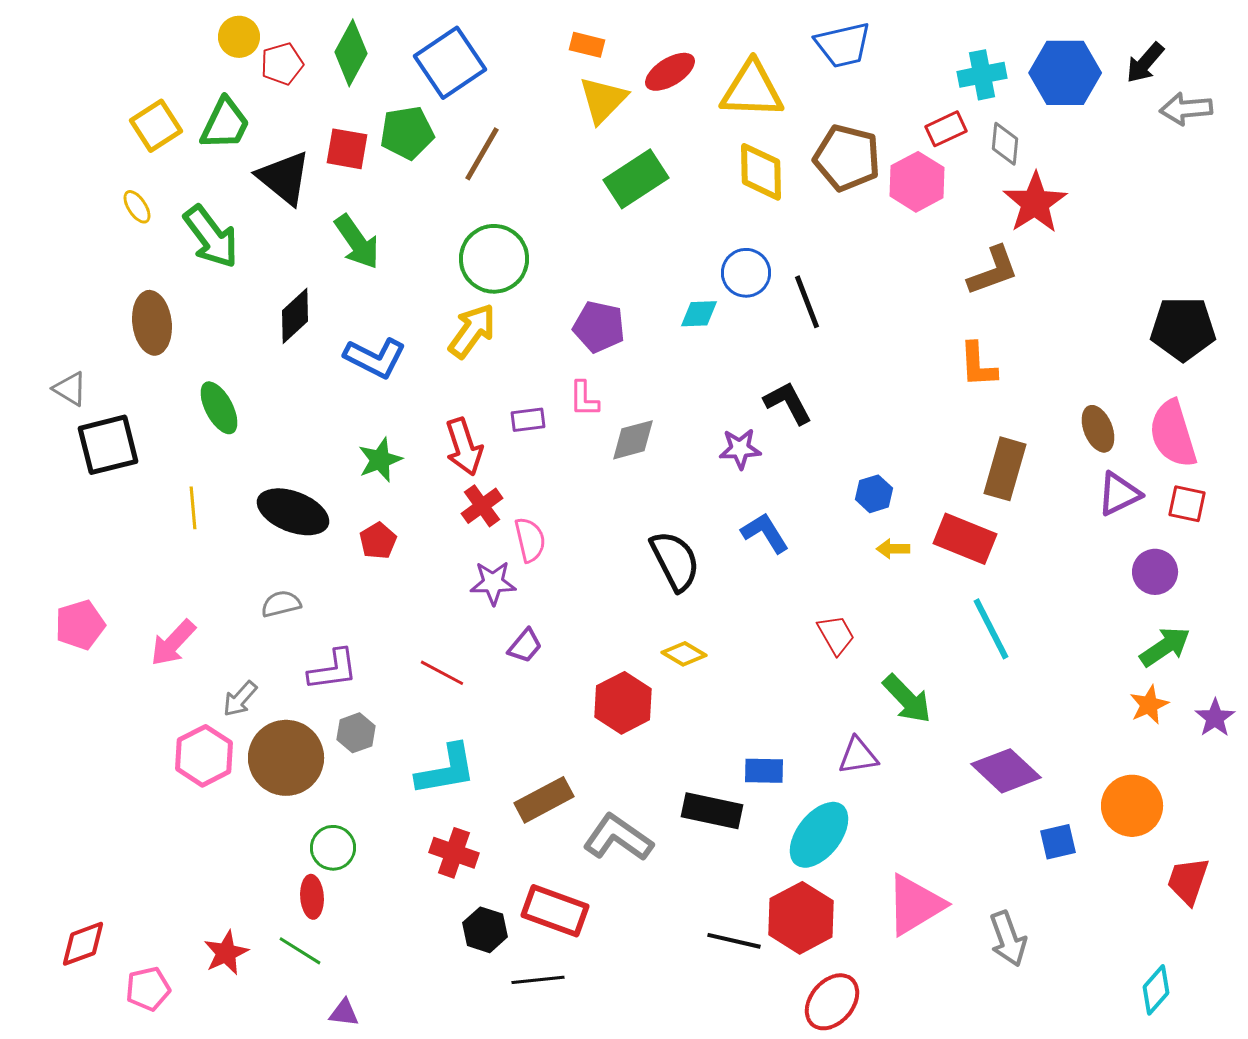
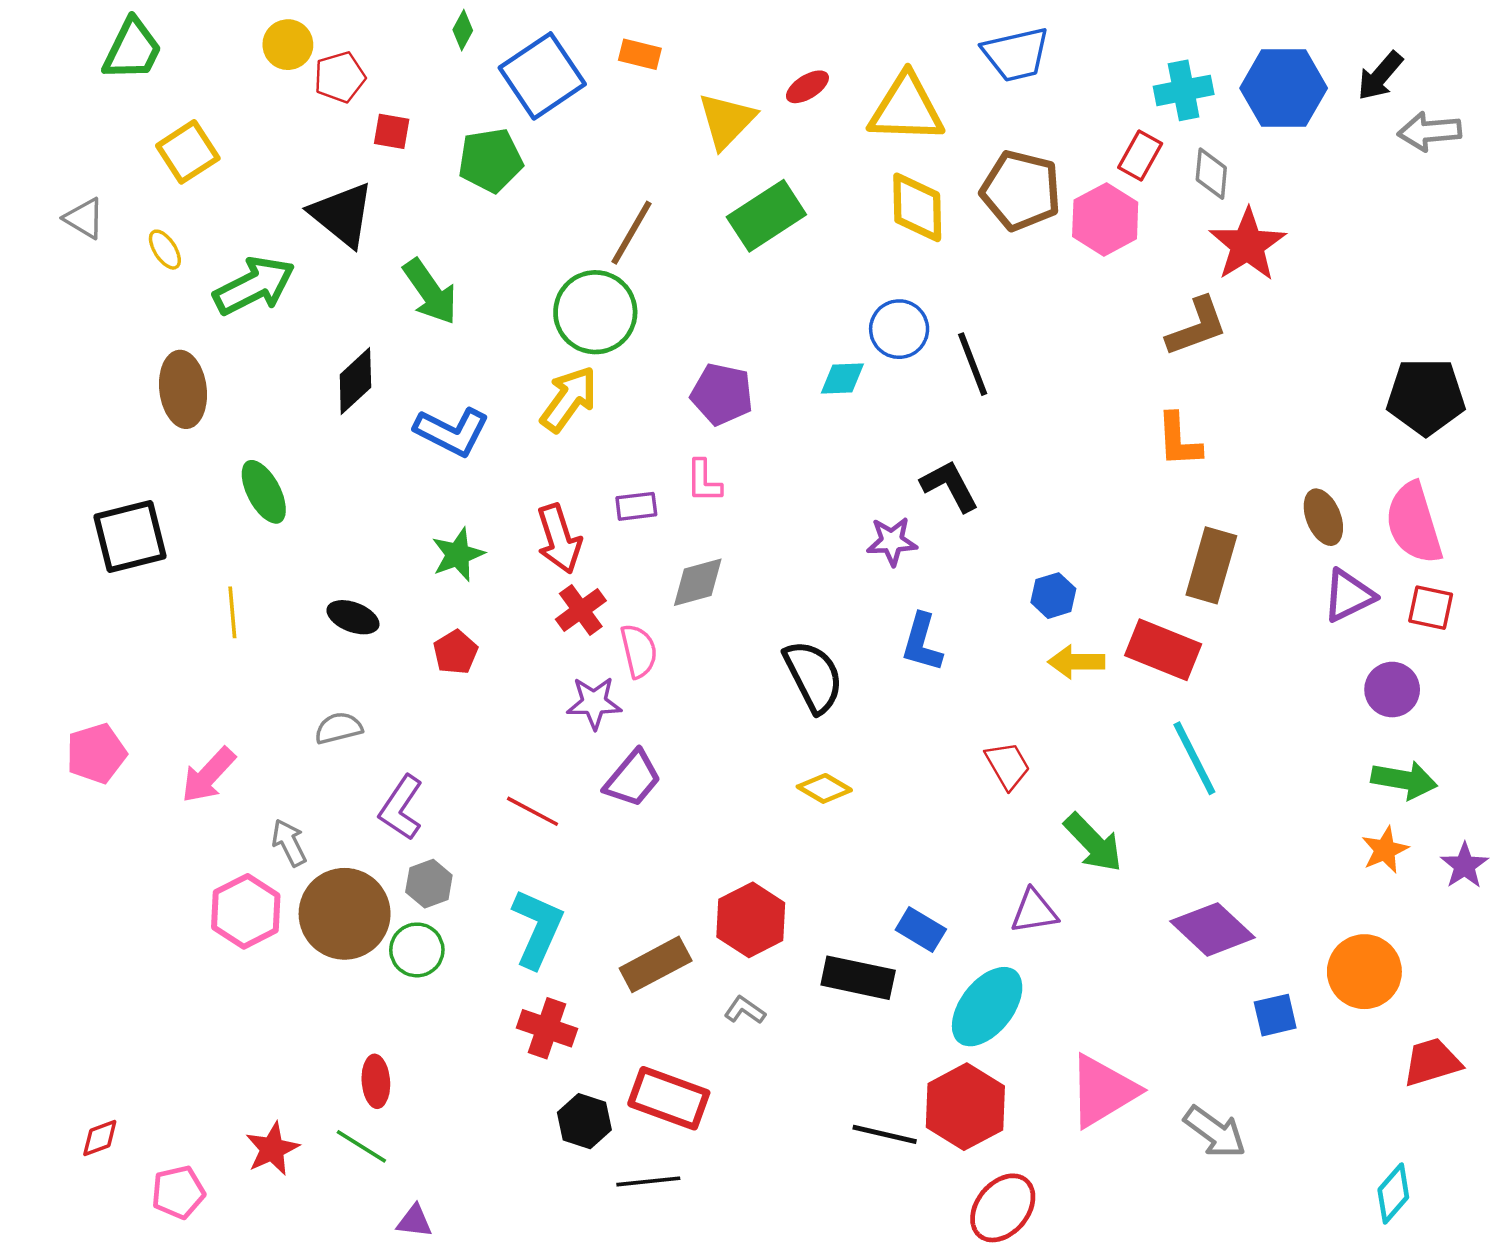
orange rectangle: (587, 45) -> (640, 54), moved
green diamond: (351, 53) -> (463, 30), moved, size x0.5
red ellipse: (670, 72) -> (807, 87), size x0.7
green trapezoid: (225, 124) -> (132, 49), moved
red rectangle: (946, 129) -> (1140, 156), turned -36
red square: (347, 149) -> (392, 131), moved, size x0.7
brown line: (482, 154) -> (631, 233), moved
green arrow: (211, 237) -> (254, 286), turned -80
gray triangle: (70, 389) -> (84, 218), moved
gray diamond: (633, 440) -> (698, 582), moved
black ellipse: (293, 512) -> (353, 617), size x0.6
blue L-shape: (765, 533) -> (922, 643), turned -132
yellow arrow: (893, 549) -> (1076, 662), size x1.4
purple trapezoid: (525, 646) -> (633, 779), size x1.4
green arrow: (1165, 647) -> (1404, 780), turned 44
purple L-shape: (333, 670) -> (401, 808), turned 132
gray arrow: (240, 699) -> (289, 843), turned 111
red hexagon: (623, 703) -> (751, 920), moved
cyan L-shape: (446, 770) -> (537, 928), turned -56
blue rectangle: (764, 771) -> (921, 929), turned 30
gray L-shape: (618, 838) -> (745, 1010), size x0.5
green circle: (333, 848) -> (417, 950), moved
red trapezoid: (1188, 881) -> (1432, 1062), turned 54
gray arrow: (1008, 939) -> (1215, 1132), turned -34
red diamond: (83, 944) -> (100, 1138), size x0.7

